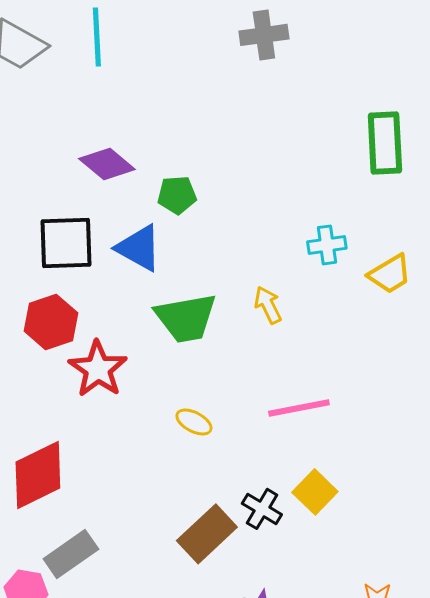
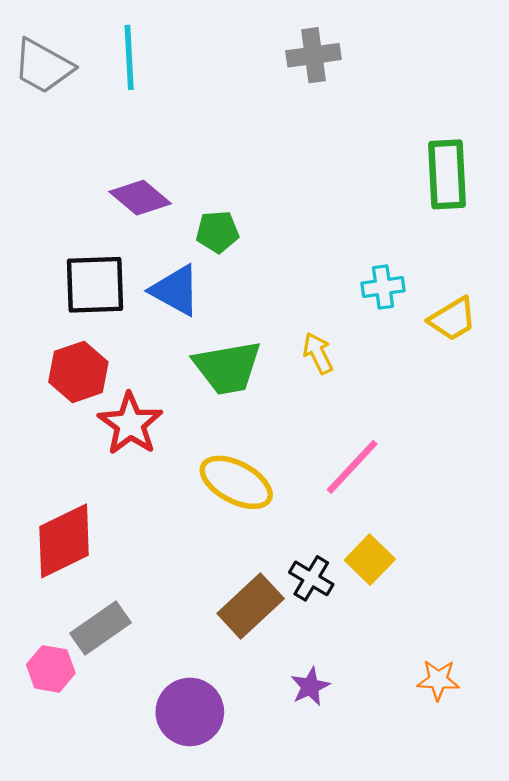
pink line: (299, 408) -> (352, 467), turned -36
yellow ellipse: (194, 422) -> (236, 482), size x1.8

